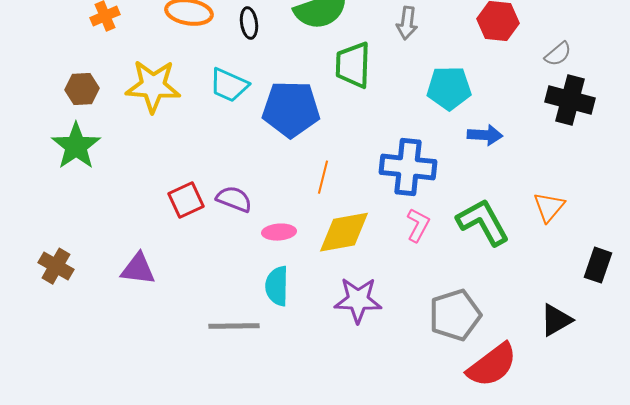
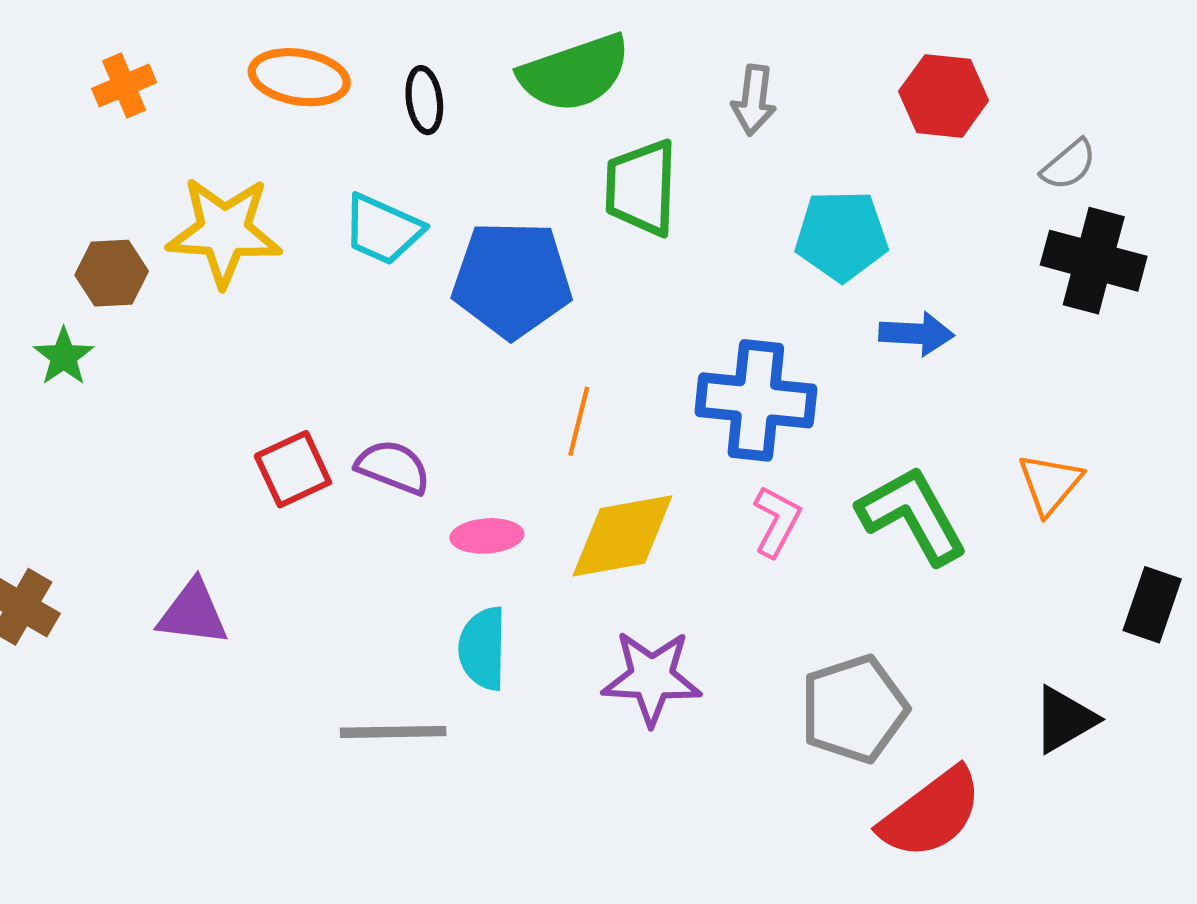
brown hexagon: (82, 89) -> (112, 273), moved
green star: (76, 146) -> (64, 357), size x0.6

